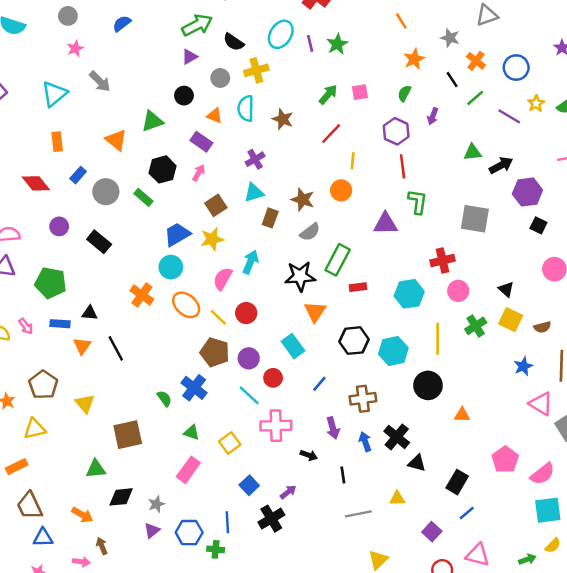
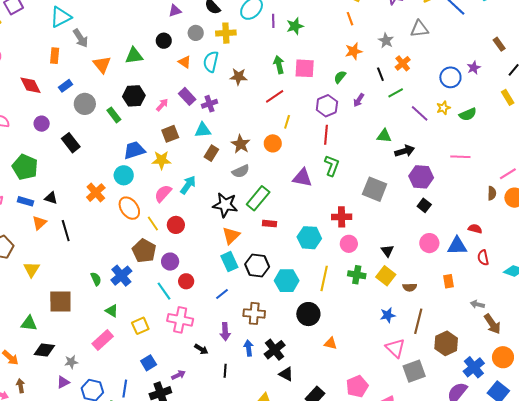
blue circle: (516, 68) -> (450, 77), moved
gray arrow: (100, 81) -> (81, 38), moved
pink square: (360, 92) -> (305, 68), size x1.5
green arrow: (328, 94) -> (279, 65), turned -66
brown star: (283, 119) -> (238, 77), turned -30
purple rectangle: (201, 142) -> (187, 96), moved
green cross: (476, 326) -> (357, 275), turned 30
cyan rectangle: (293, 346) -> (229, 262), moved

